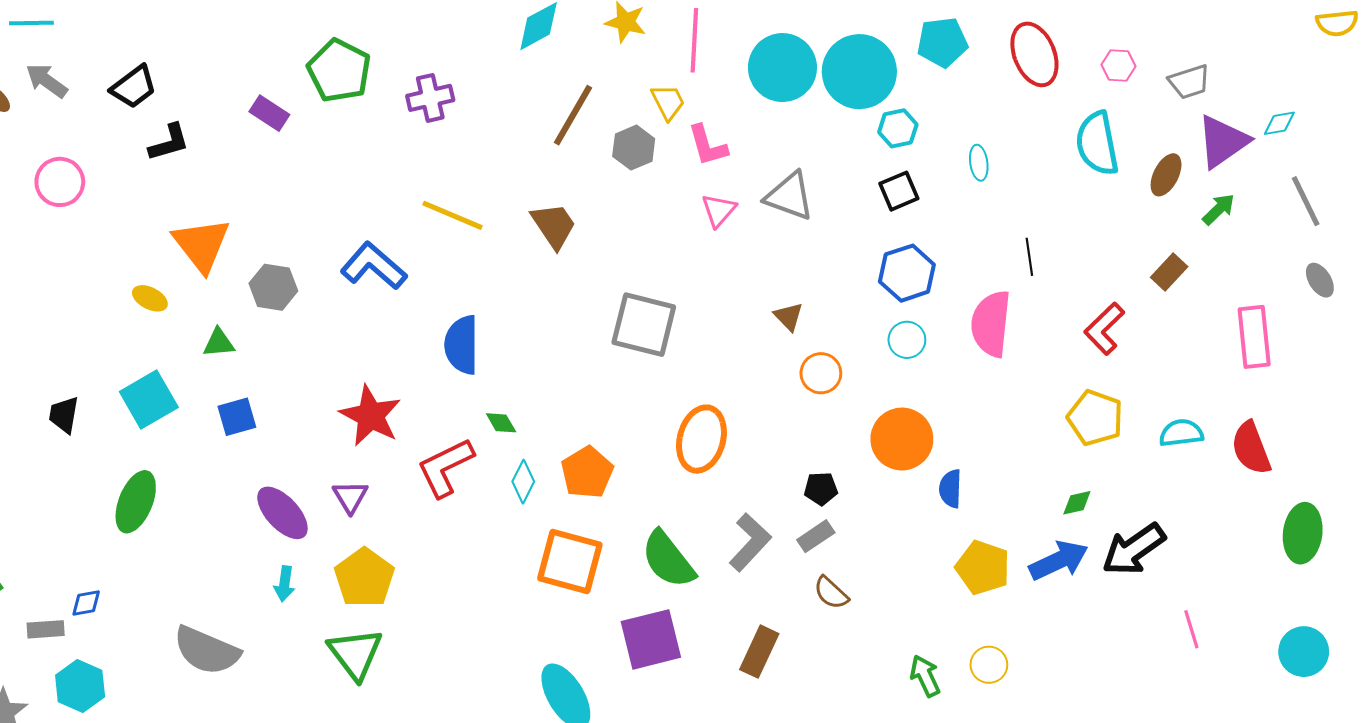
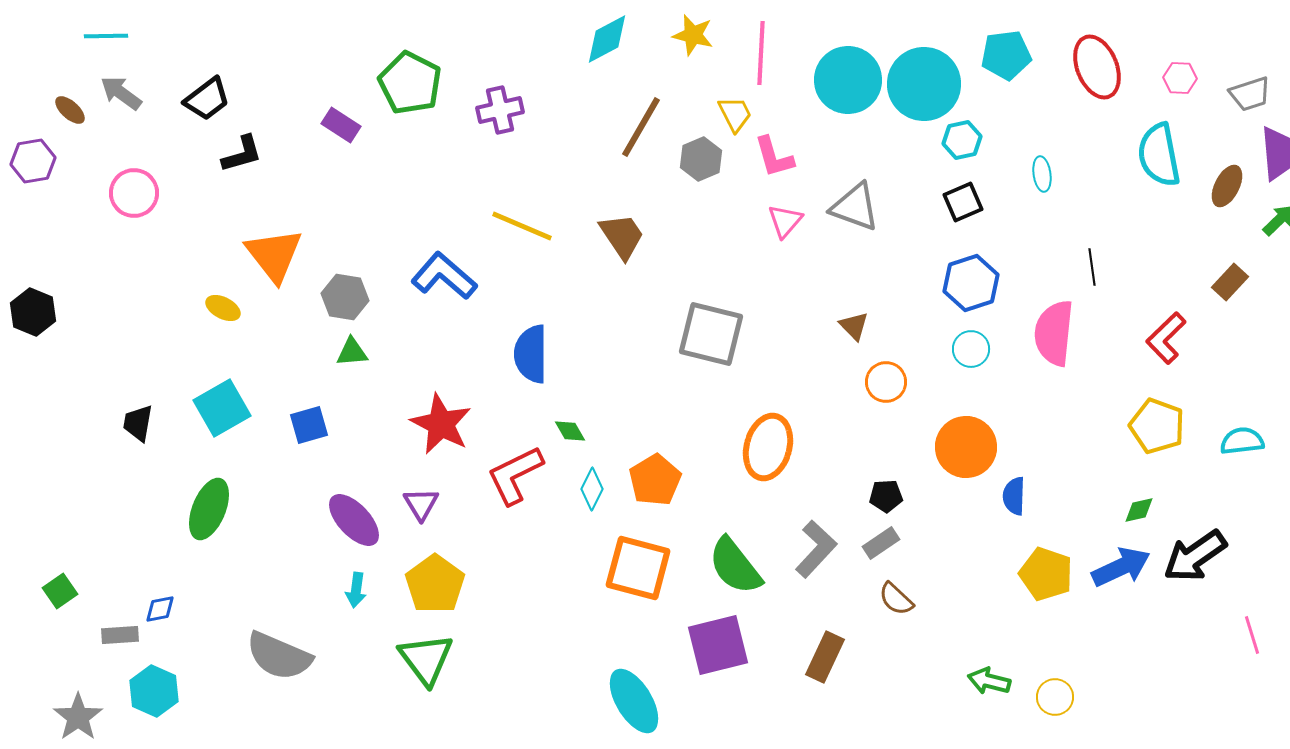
green triangle: (219, 343) -> (352, 352), moved
yellow circle: (989, 665) -> (1055, 697), moved
green arrow: (925, 676) -> (989, 681), turned -51

